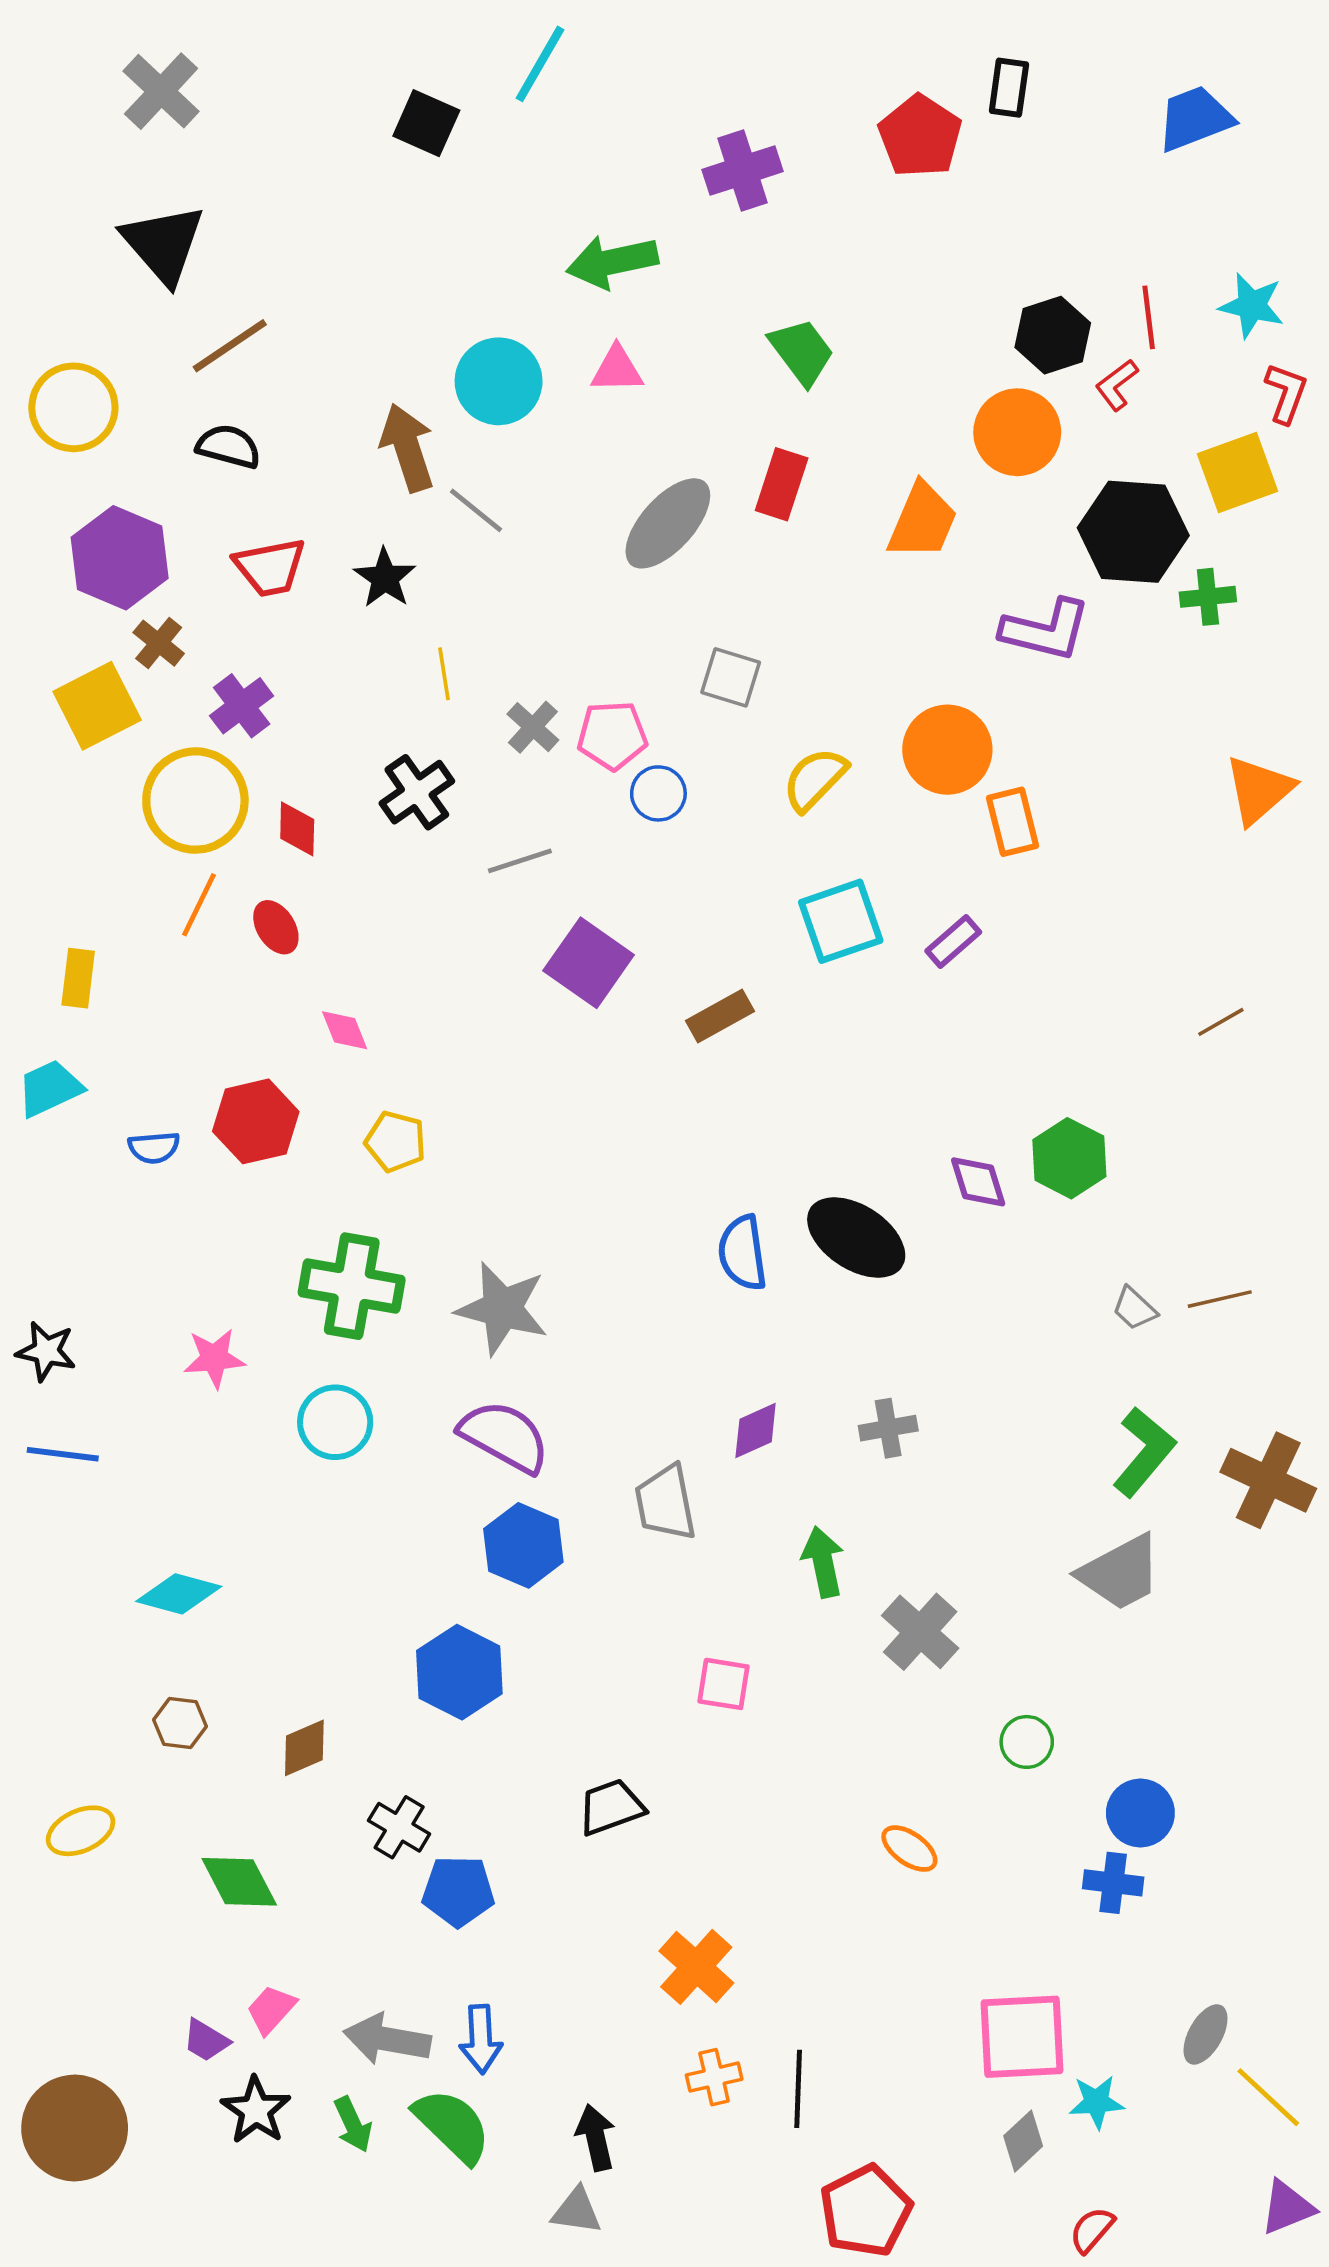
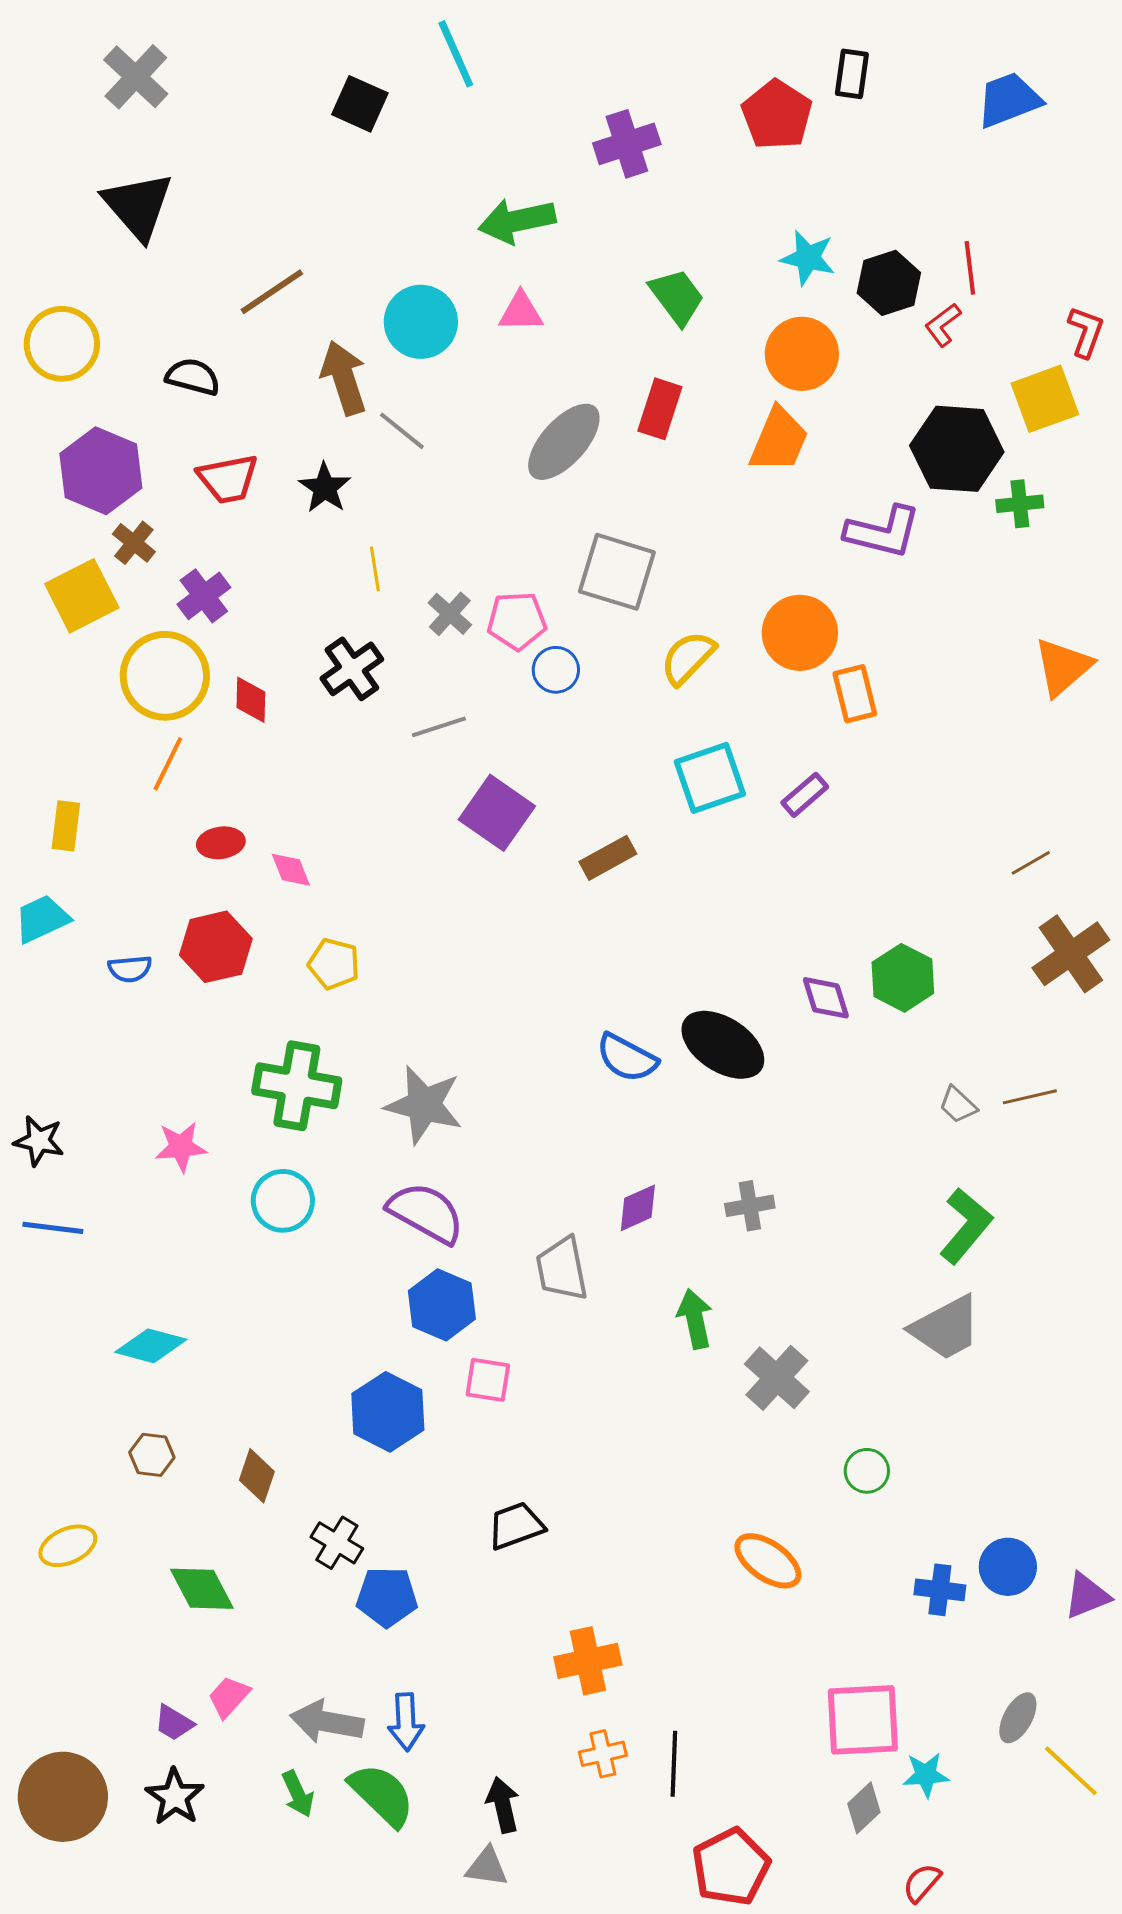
cyan line: (540, 64) -> (456, 54), turned -54
cyan star: (1252, 306) -> (808, 258), moved
brown line: (230, 346) -> (272, 292), moved
orange circle: (1017, 432) -> (802, 354), moved
gray square: (731, 677) -> (617, 572), size x1.5
red ellipse: (276, 927) -> (221, 843), moved, turned -66
blue semicircle: (742, 1253) -> (627, 1058), turned -54
brown cross: (1268, 1480) -> (1071, 954), moved, turned 30
pink square: (724, 1684) -> (488, 1380), moved
brown diamond: (304, 1748) -> (257, 1476), turned -48
blue circle: (1140, 1813) -> (1008, 1567), moved
orange ellipse: (909, 1849) -> (768, 1561), size x1.4
orange cross: (696, 1967) -> (588, 1661), turned 36
black star: (256, 2110) -> (175, 1797), moved
purple triangle: (1287, 2207) -> (1087, 1596), moved

